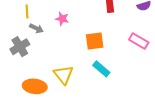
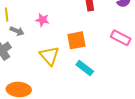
yellow triangle: (63, 75) -> (49, 56), moved

